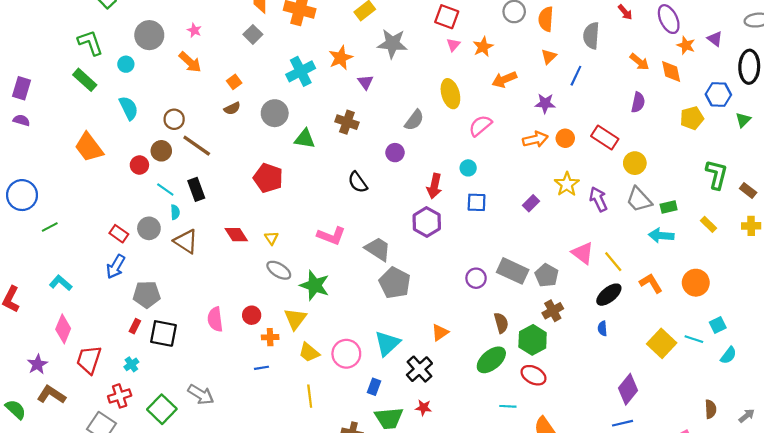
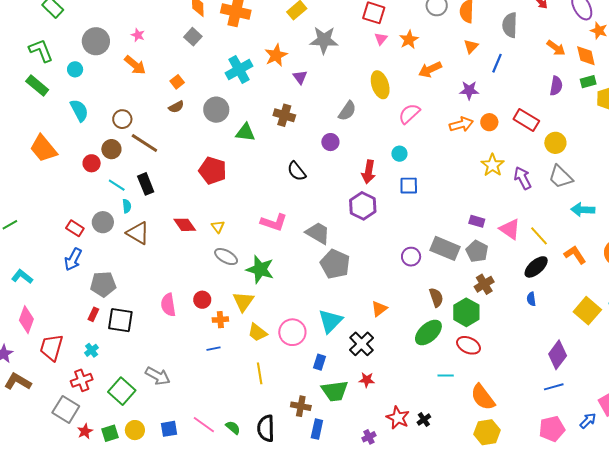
purple rectangle: (531, 203) -> (477, 221), moved, turned 63
green rectangle: (669, 207) -> (588, 82), moved

